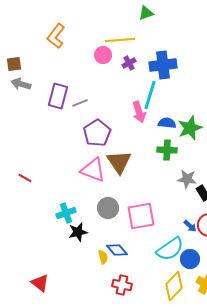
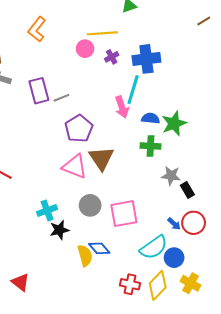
purple rectangle: (58, 96) -> (39, 91), turned -30
yellow semicircle: (103, 257) -> (85, 256), size x1.5
red cross: (122, 285) -> (130, 284), moved

